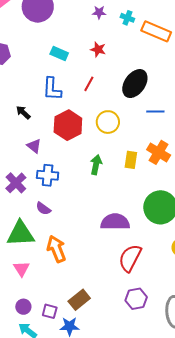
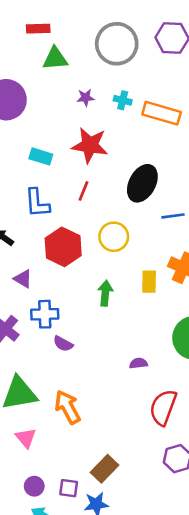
red star: (98, 49) -> (90, 145), size x1.8
purple semicircle: (43, 209) -> (63, 344), moved
purple semicircle: (115, 222) -> (138, 363), size x0.5

